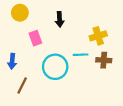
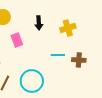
yellow cross: (98, 36) -> (68, 28), moved
cyan circle: (55, 67) -> (32, 81), moved

